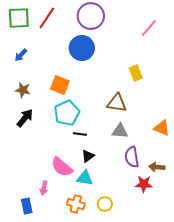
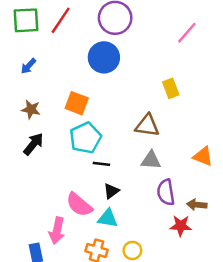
pink arrow: (44, 188) -> (57, 231), size x1.5

